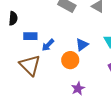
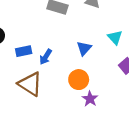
orange circle: (70, 60) -> (79, 80), moved

